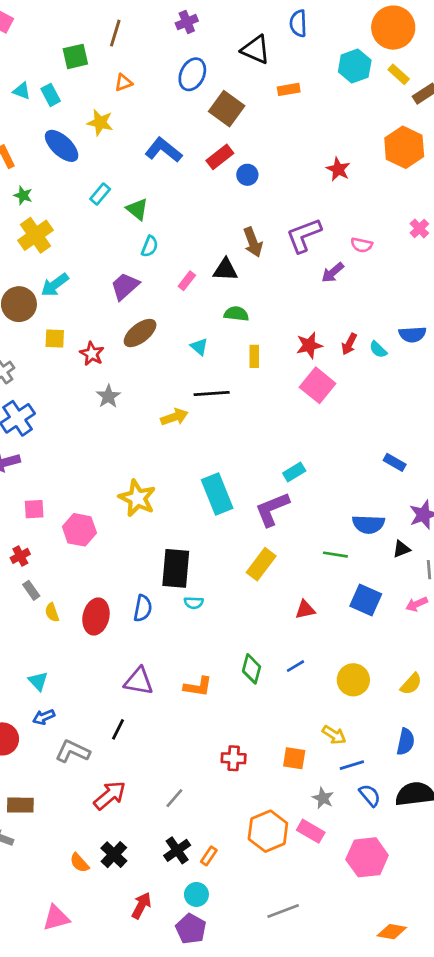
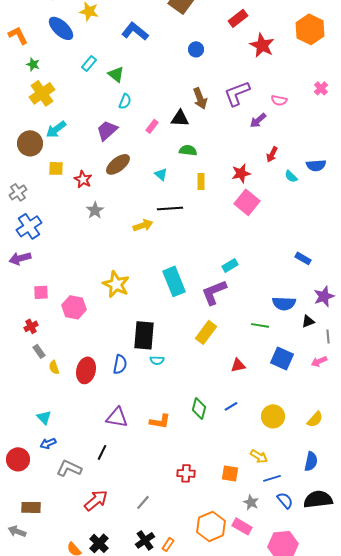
red rectangle: (220, 157) -> (238, 18), moved
red star: (338, 169) -> (262, 45), size x1.4
red arrow: (349, 344) -> (272, 154), moved

